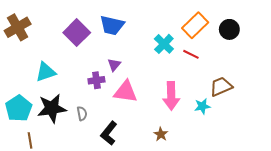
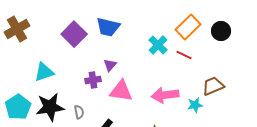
pink arrow: (171, 96) -> (165, 95), turned 84

